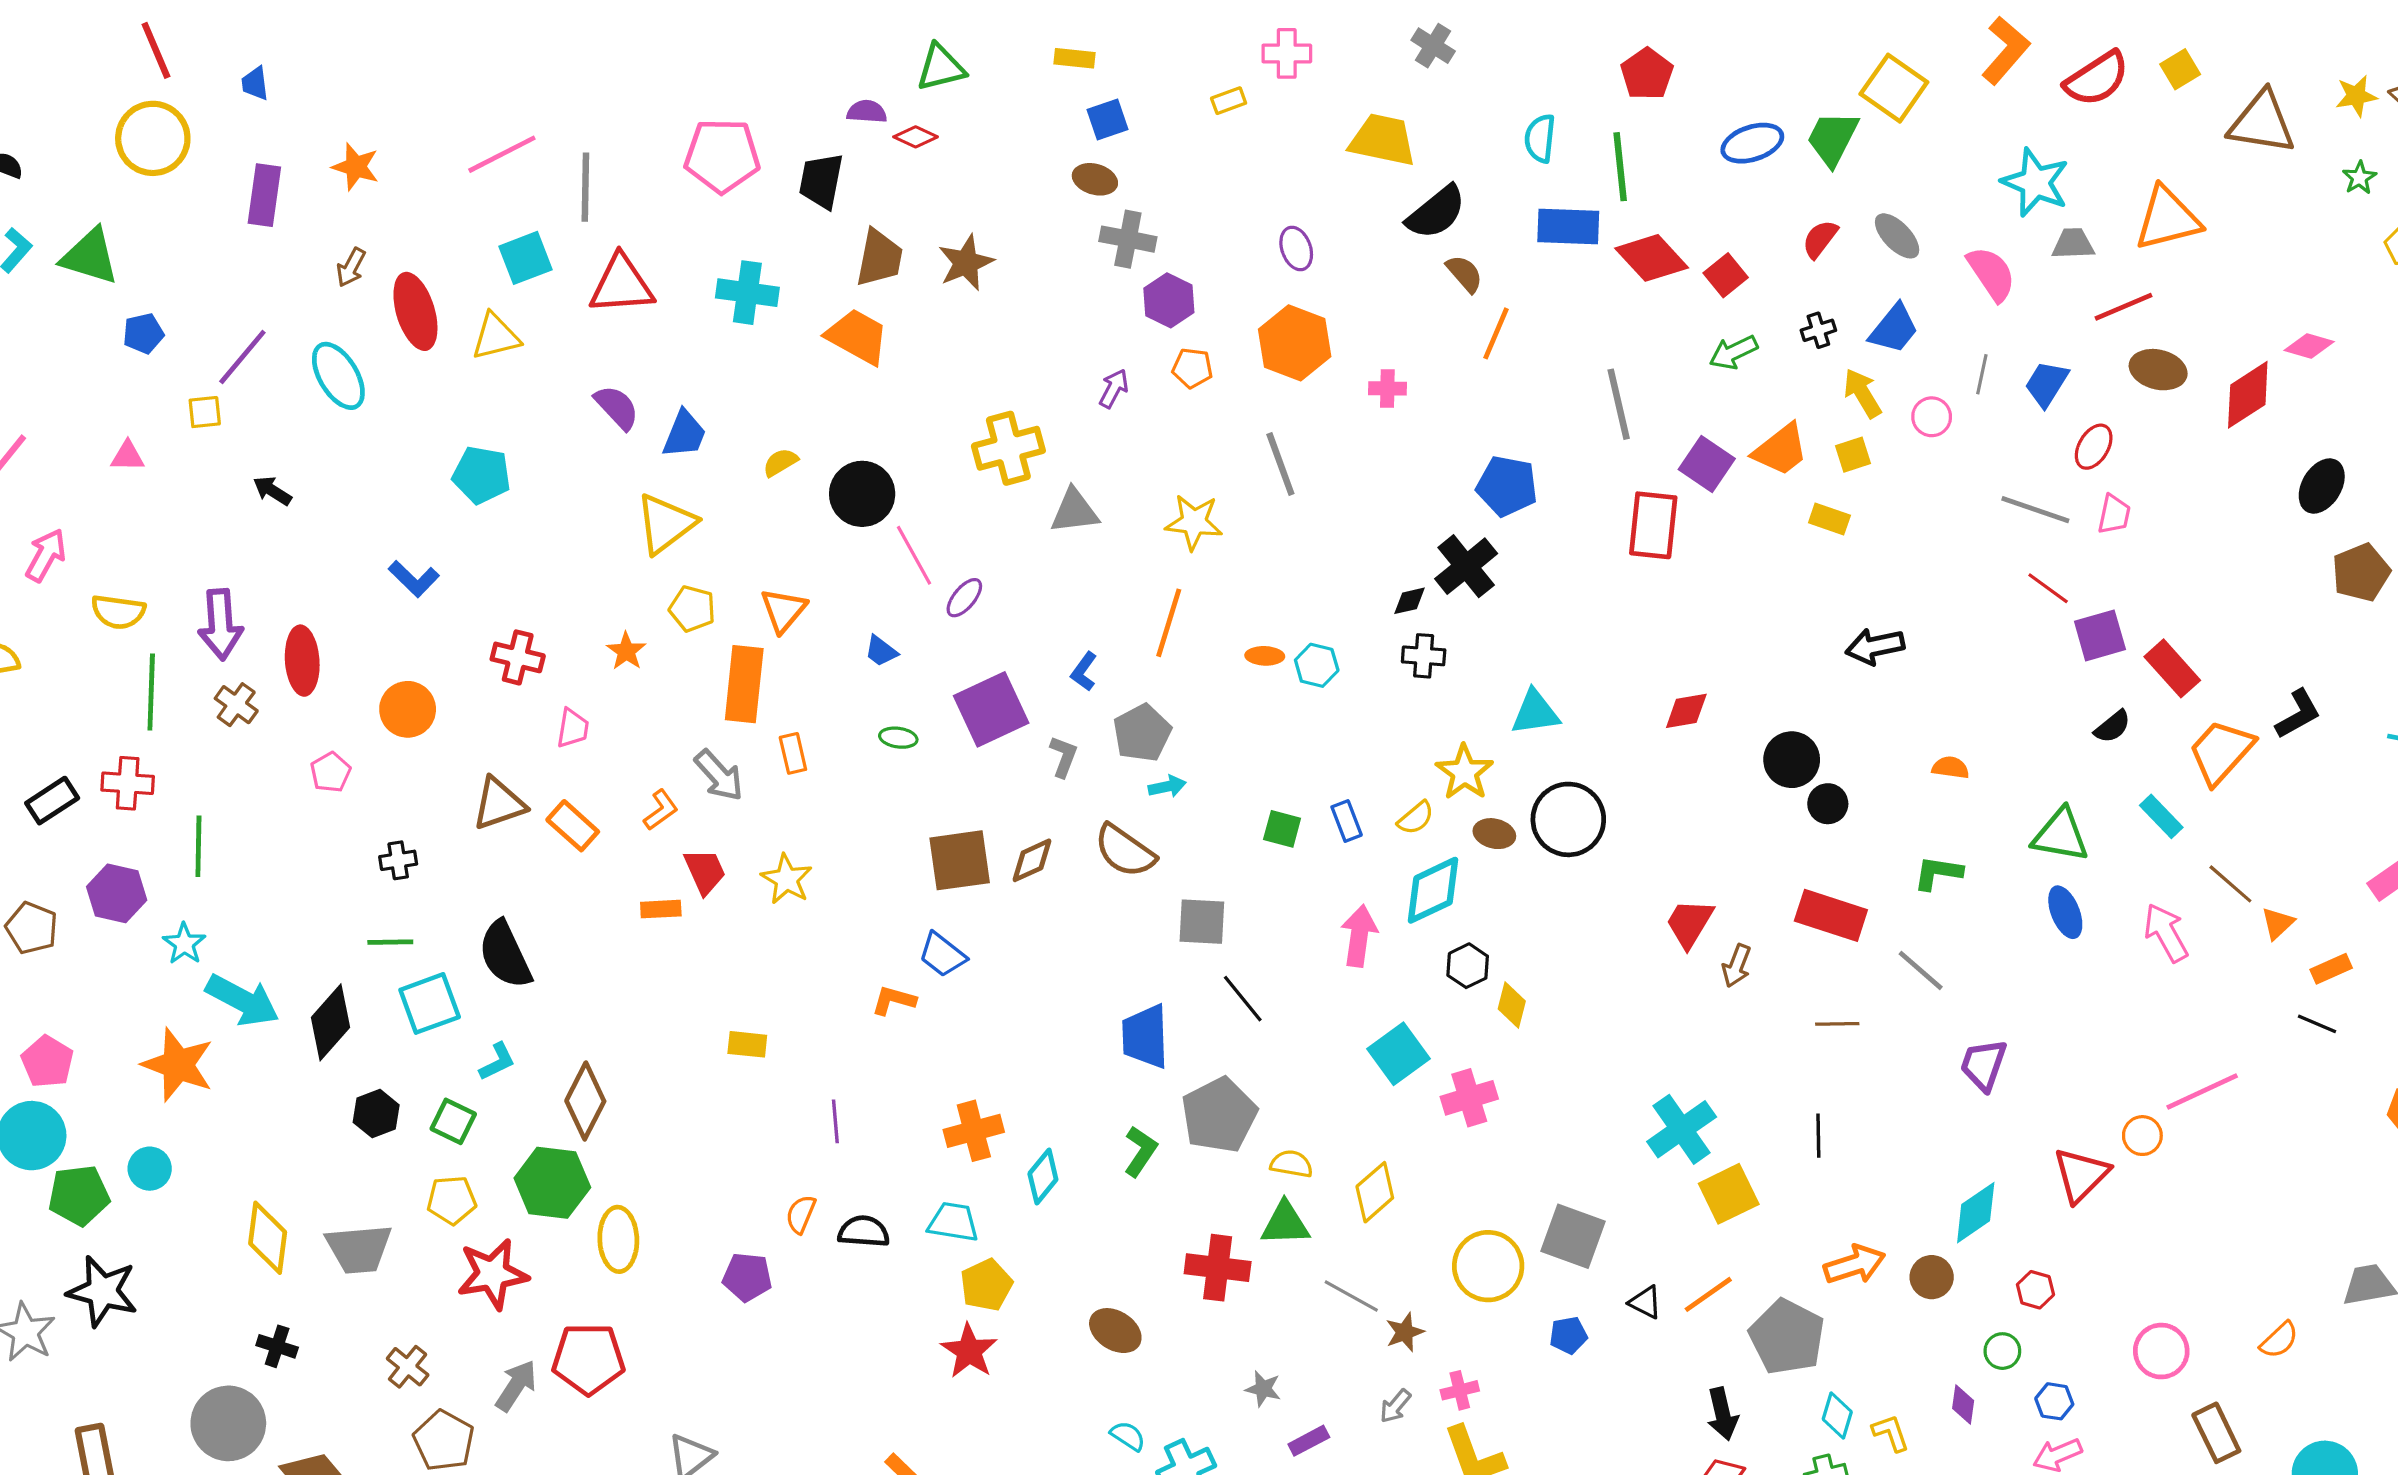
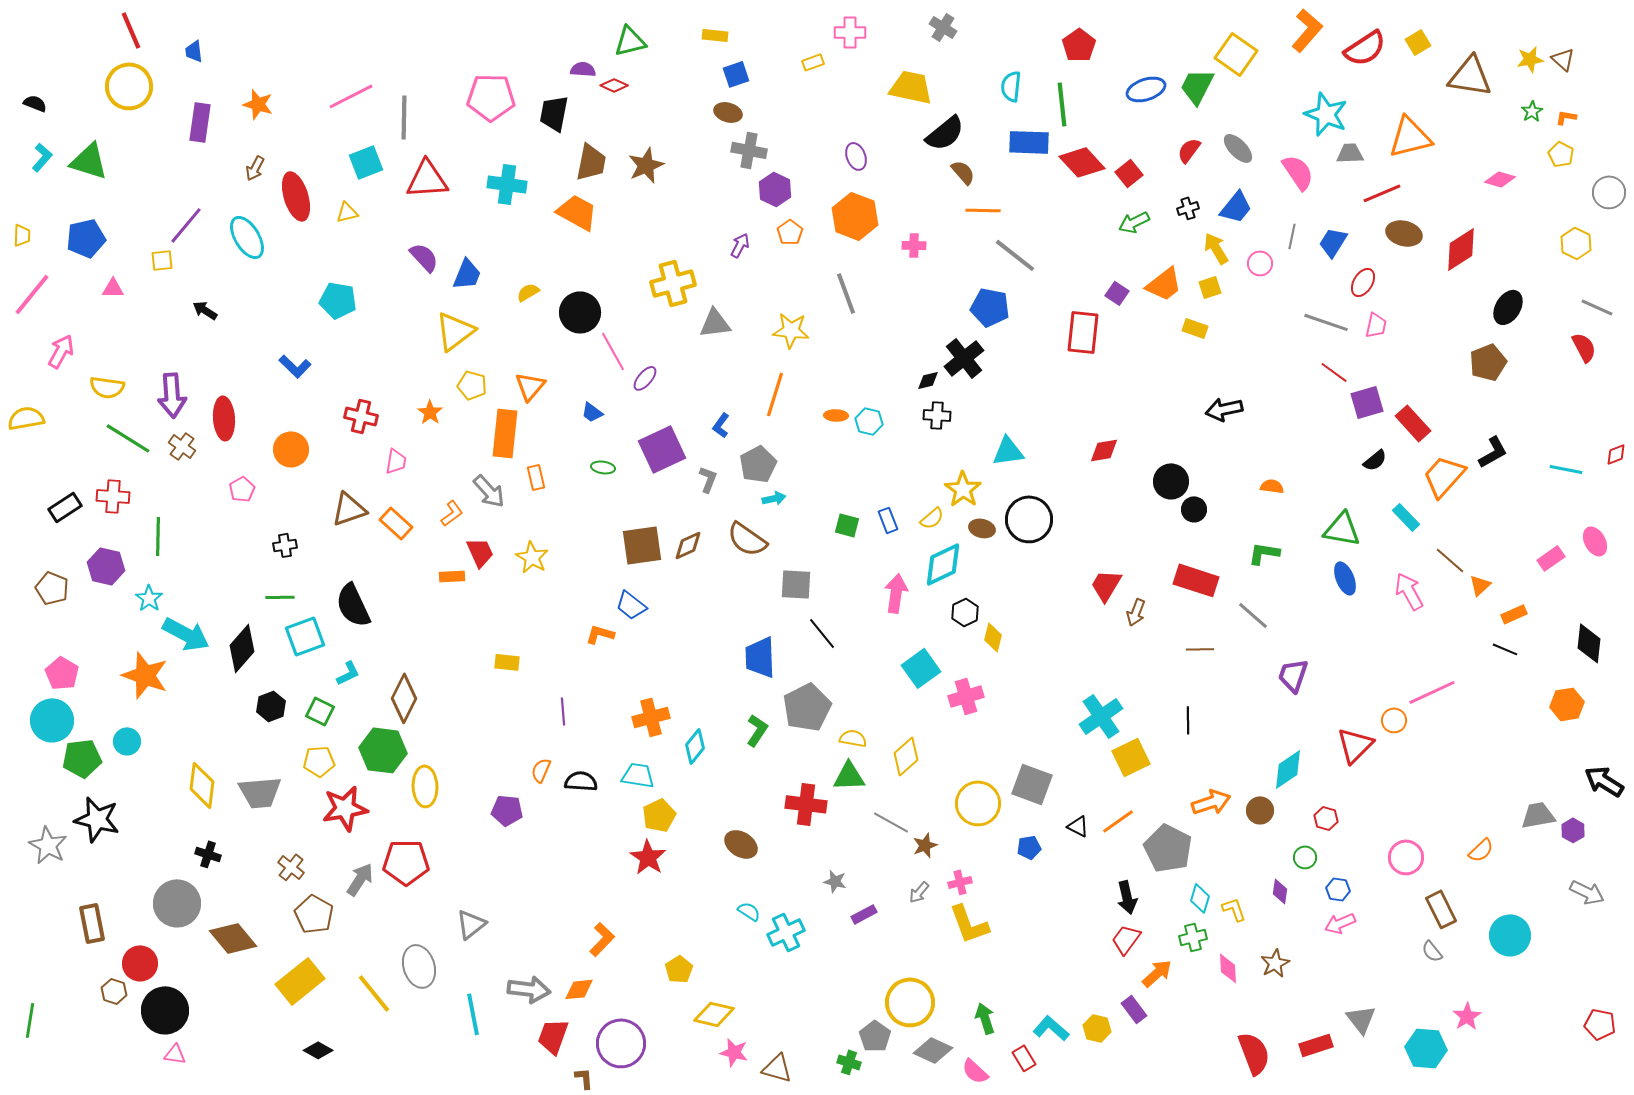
blue pentagon: (143, 333) -> (86, 238), moved, size x1.5
orange line: (1496, 333) -> (983, 210), turned 68
yellow triangle: (496, 337) -> (347, 212), size x0.7
pink diamond: (2309, 346) -> (1500, 179), moved
orange pentagon: (1192, 368) -> (790, 232), turned 30
gray line: (1619, 404) -> (1015, 255), moved, turned -39
purple square: (1707, 464) -> (1117, 293), size x0.7
brown pentagon: (2361, 572) -> (1488, 362), moved
green line: (151, 692) -> (128, 438), turned -60

